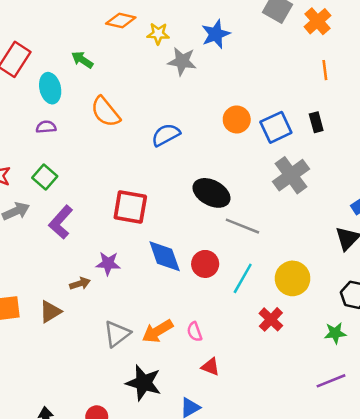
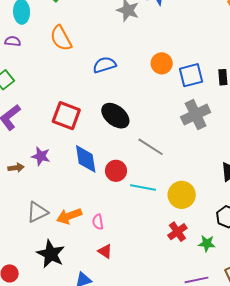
black ellipse: (211, 193) -> (115, 116), moved
cyan line: (243, 278) -> (143, 187), turned 60
red cross: (271, 319) -> (177, 232), moved

